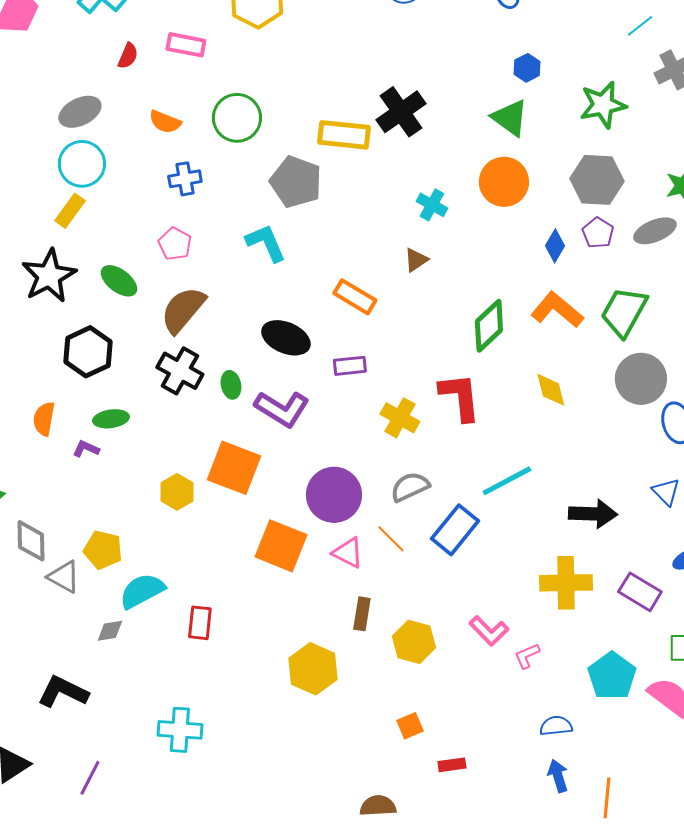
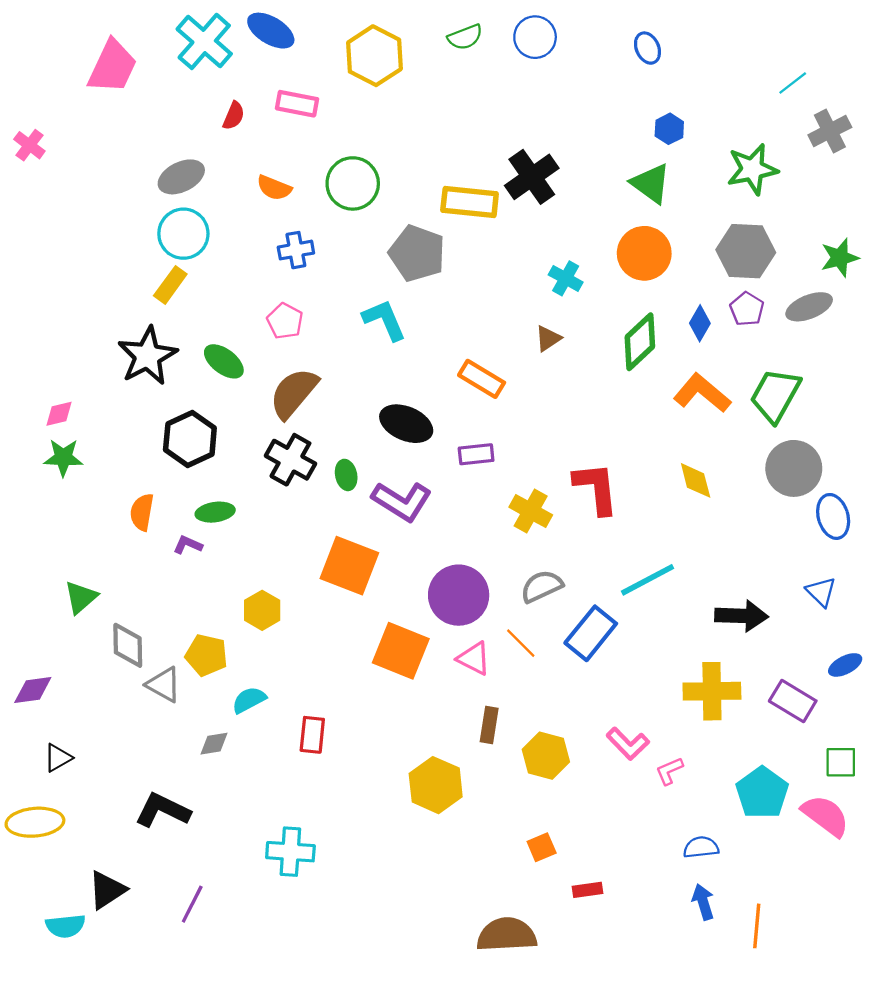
green diamond: (489, 326) -> (640, 342), moved
yellow hexagon: (177, 492) -> (262, 610), moved
cyan semicircle: (142, 591) -> (249, 700), size x0.7
brown semicircle: (378, 806) -> (507, 935), size x1.5

